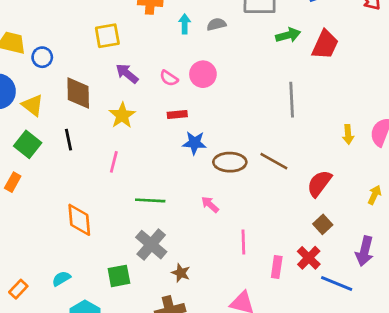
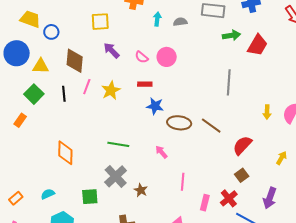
yellow triangle: (33, 105) -> (41, 66), turned -42
yellow star: (122, 115) -> (111, 90), moved
pink line: (114, 162) -> (87, 87), moved
brown star: (181, 273) -> (141, 190), moved

